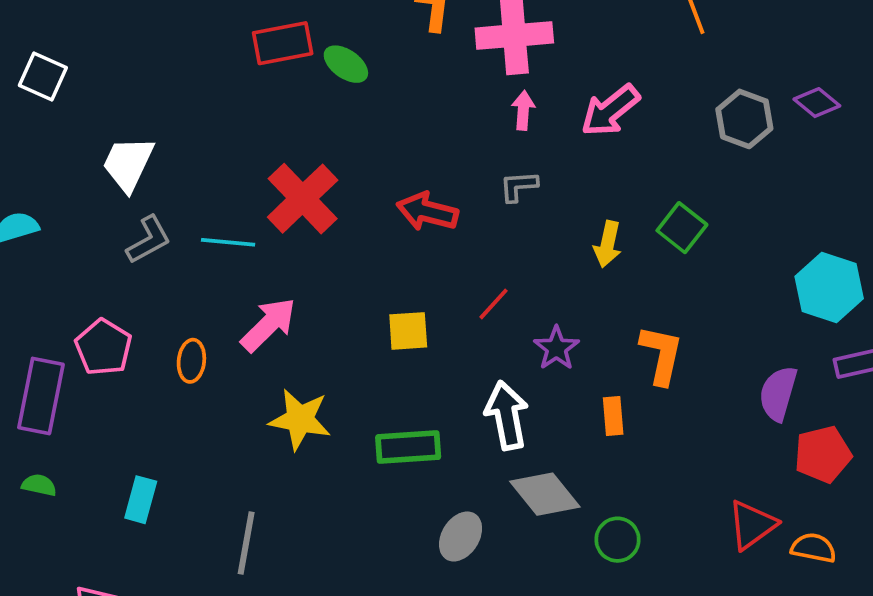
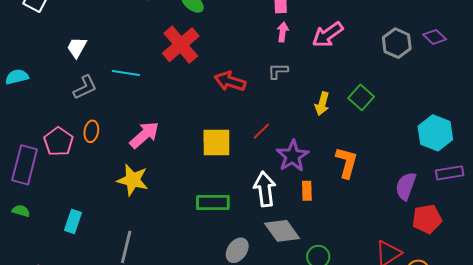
white trapezoid: (128, 164) -> (77, 47), size x0.7
red cross: (303, 199) -> (181, 45), moved
cyan line: (228, 242) -> (126, 73), moved
yellow square: (408, 331) -> (216, 142), size x1.4
purple star: (556, 348) -> (293, 156), size x1.4
orange ellipse: (191, 361) -> (91, 131), moved
orange rectangle: (613, 416) -> (307, 191), moved
yellow star: (300, 419) -> (133, 180), moved

